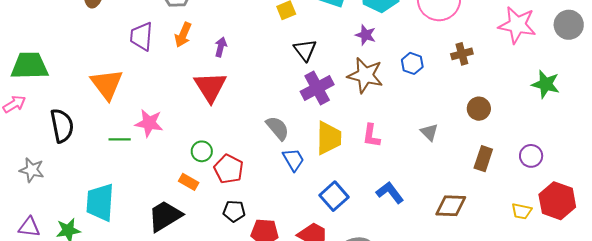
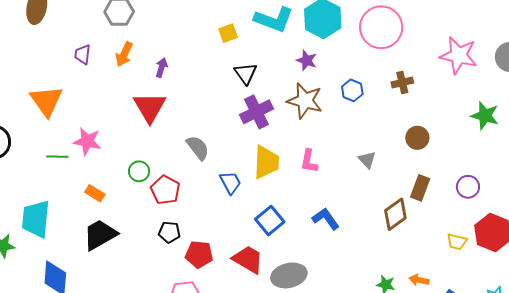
purple trapezoid: (141, 36) -> (83, 54), size x0.7
gray semicircle: (277, 128) -> (198, 148), moved
orange rectangle: (189, 182) -> (95, 193), moved
brown diamond: (451, 206) -> (395, 214), moved, turned -40

